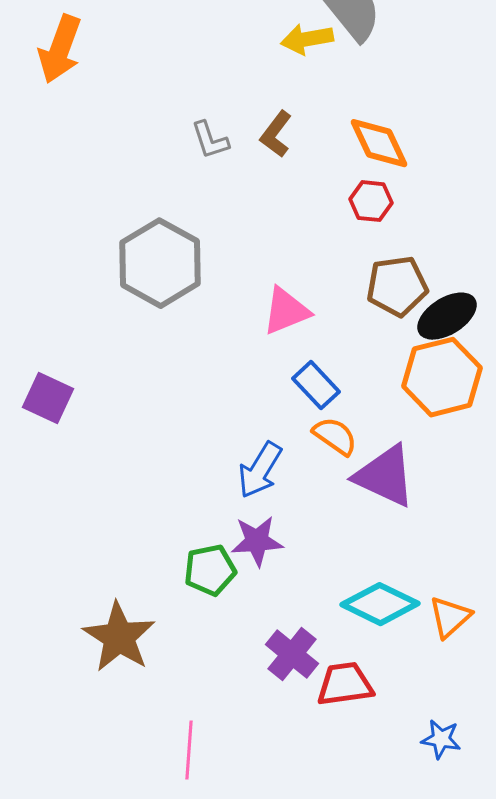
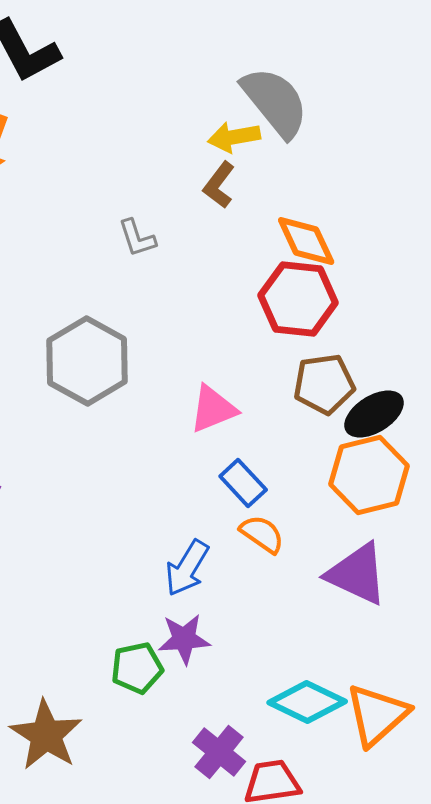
brown L-shape: (276, 134) -> (219, 185), moved
red hexagon: (371, 201) -> (298, 299), size x1.8
purple triangle: (385, 476) -> (357, 574), moved
orange triangle: (450, 617) -> (377, 715), size x1.5

